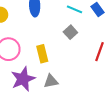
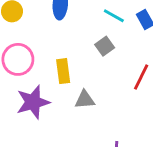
gray triangle: (51, 81) -> (85, 100), moved

